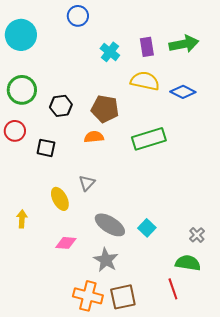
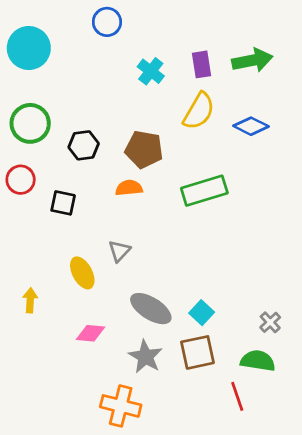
yellow semicircle: (145, 81) -> (199, 111), turned 108
brown square: (123, 297) -> (197, 352), moved

